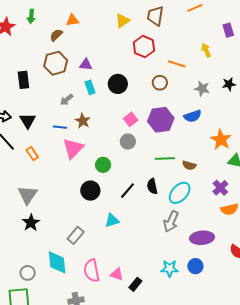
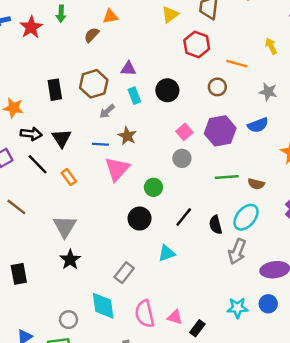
brown hexagon: (56, 63) -> (94, 84), moved
black semicircle: (152, 186) -> (216, 225), moved

